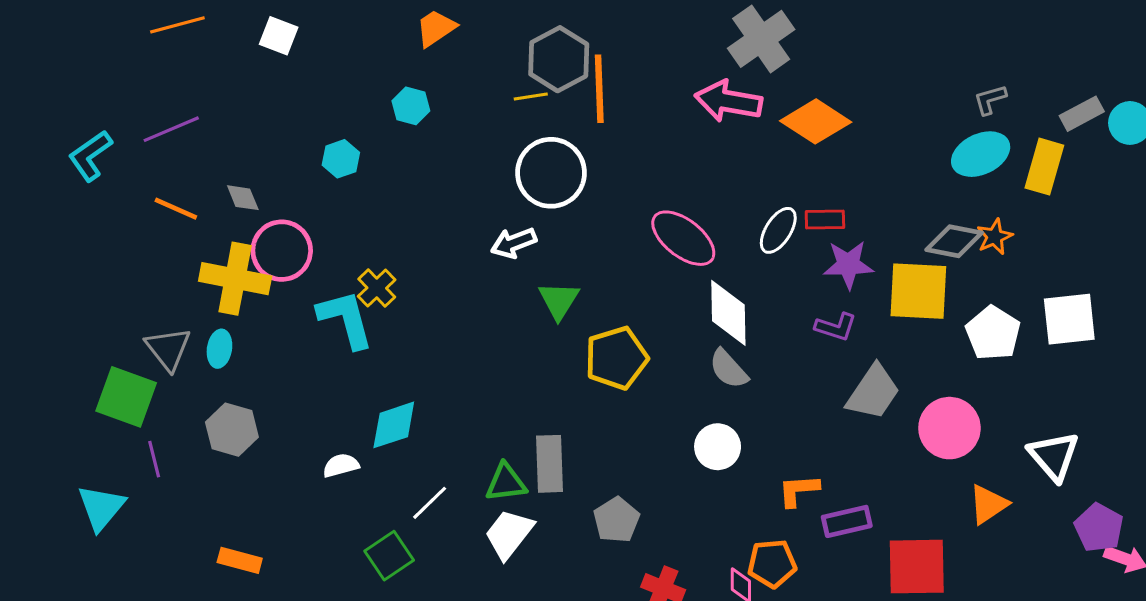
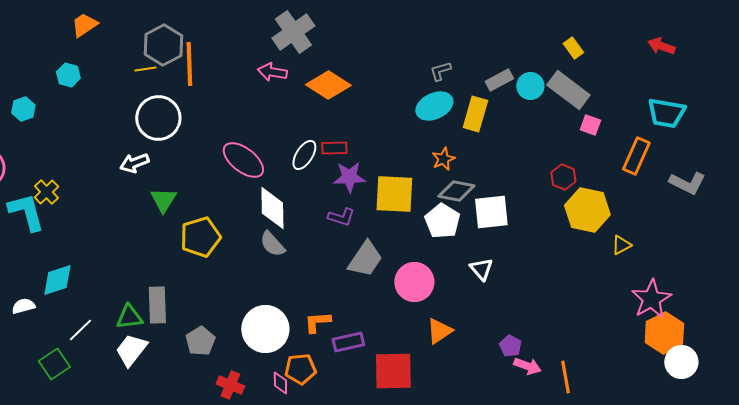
pink arrow: (728, 101) -> (272, 72), size x0.7
gray diamond: (954, 241) -> (456, 191), moved
white circle: (718, 447) -> (265, 329), moved, size x1.6
white triangle: (1054, 456) -> (481, 269), moved, size x0.7
purple pentagon: (1099, 528) -> (510, 346), size x0.7

